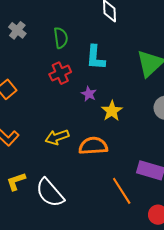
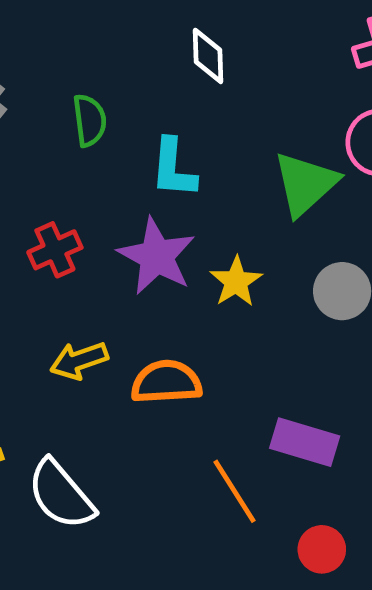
red cross: (60, 73) -> (55, 250), moved
purple star: (89, 94) -> (157, 256), size x2.0
yellow star: (112, 111) -> (236, 282), moved

